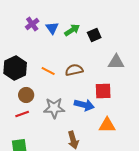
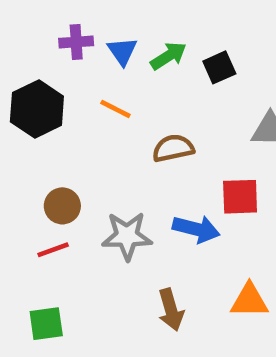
purple cross: (32, 24) -> (76, 42), turned 32
black hexagon: (15, 68) -> (37, 109), moved
orange line: (48, 71) -> (115, 109), moved
orange triangle: (107, 125) -> (249, 301), moved

